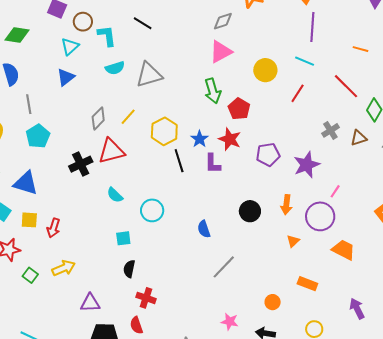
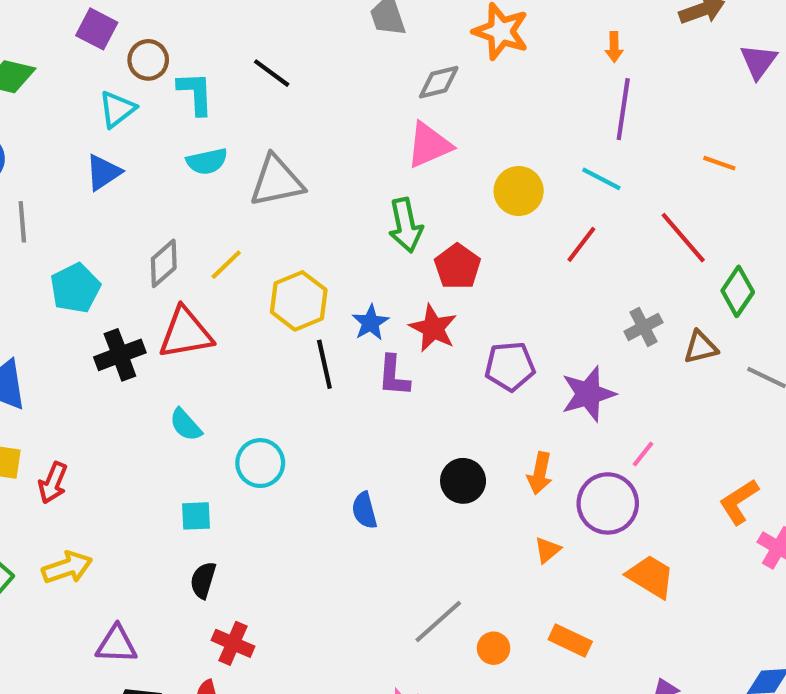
cyan pentagon: (38, 136) -> (75, 288), moved
gray line: (224, 267) -> (438, 622), moved
orange circle: (273, 302) -> (494, 648), moved

